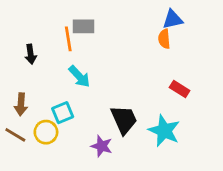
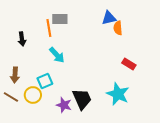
blue triangle: (173, 19) -> (109, 18), moved
black trapezoid: (124, 120) -> (82, 99), moved
purple star: (102, 146) -> (64, 105), moved

